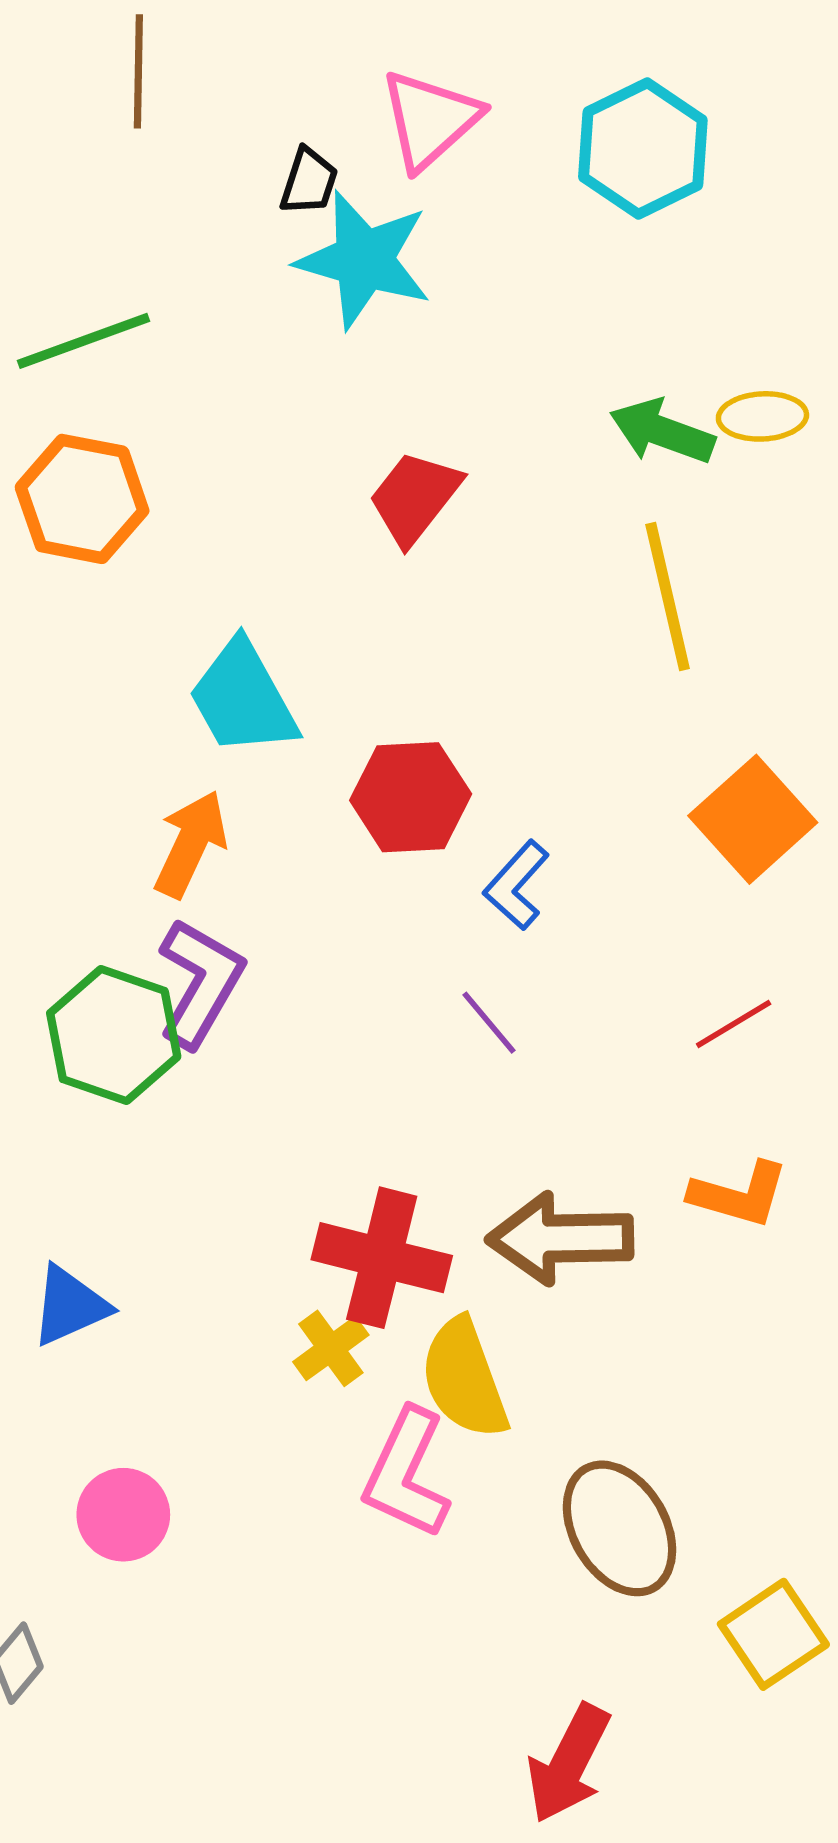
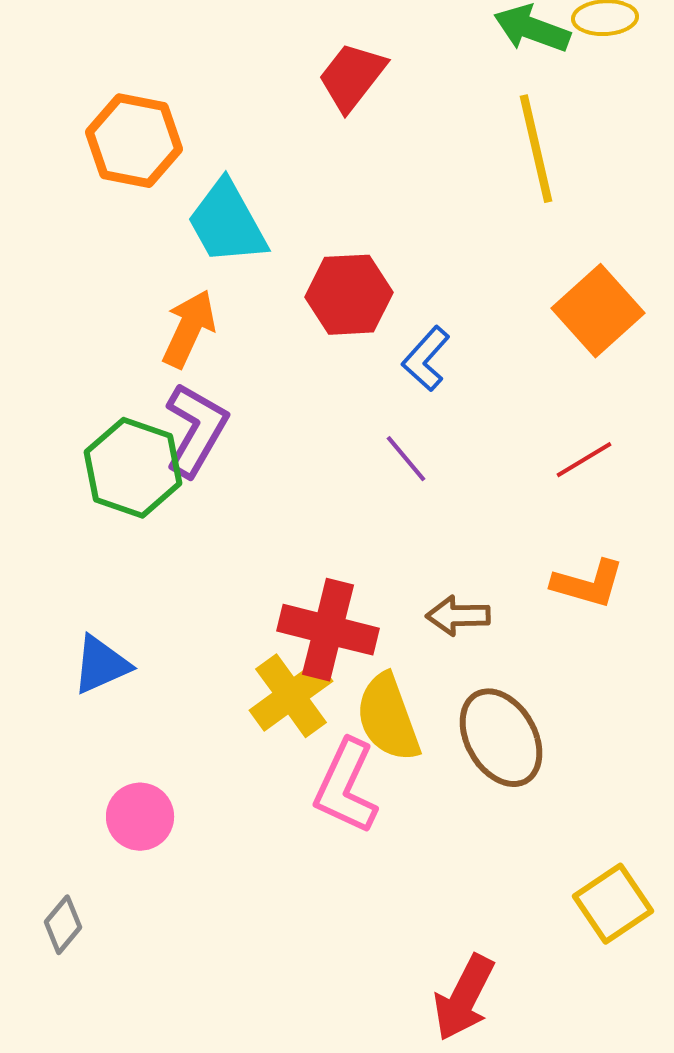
orange hexagon: (82, 499) -> (134, 141), moved
brown arrow: (560, 1238) -> (458, 616), size x0.6
yellow cross: (331, 1348) -> (291, 696), size x1.5
brown ellipse: (619, 1528) -> (501, 738), moved

